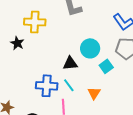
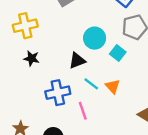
black star: (17, 43) -> (32, 58), moved
cyan line: (69, 85) -> (91, 84), moved

